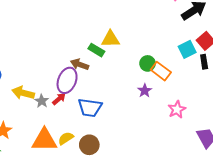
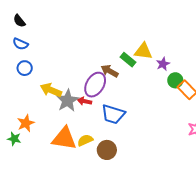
purple star: (145, 91) -> (163, 64), moved
red arrow: (59, 99) -> (85, 101), turned -136
gray star: (42, 101) -> (68, 101), size x1.6

